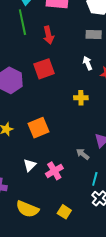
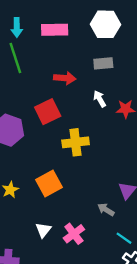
red arrow: (49, 35) -> (65, 78), moved, turned -66
yellow cross: (81, 98) -> (76, 142), moved, size x1.5
cyan line: (95, 179) -> (124, 238), turned -64

